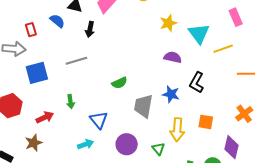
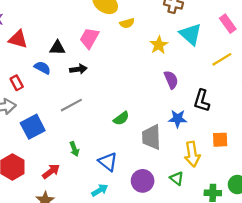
black arrow: (90, 29) -> (78, 69), turned -98
cyan triangle: (199, 34) -> (191, 34), moved
purple semicircle: (173, 57) -> (171, 80), turned 66

